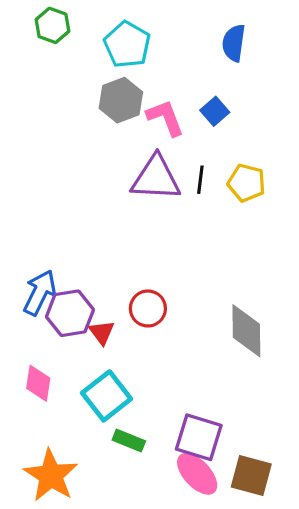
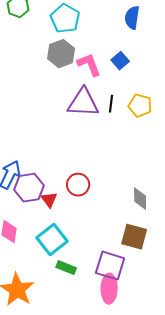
gray diamond: (246, 331) -> (140, 199), size x0.7
pink ellipse: (197, 474) -> (109, 289), turned 44
brown square: (251, 475) -> (134, 237), moved

